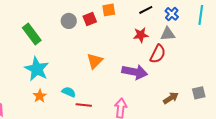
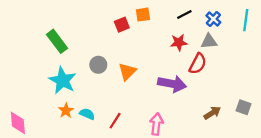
gray circle: (69, 21) -> (98, 65), moved
cyan semicircle: (69, 92) -> (87, 114), moved
gray square: (199, 93) -> (244, 107), turned 32
red line: (84, 105) -> (115, 121), turned -63

